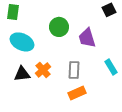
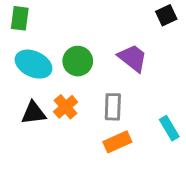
green circle: (59, 27) -> (78, 61), moved
purple trapezoid: (87, 38) -> (133, 58), turned 145
cyan rectangle: (111, 67) -> (169, 128), moved

